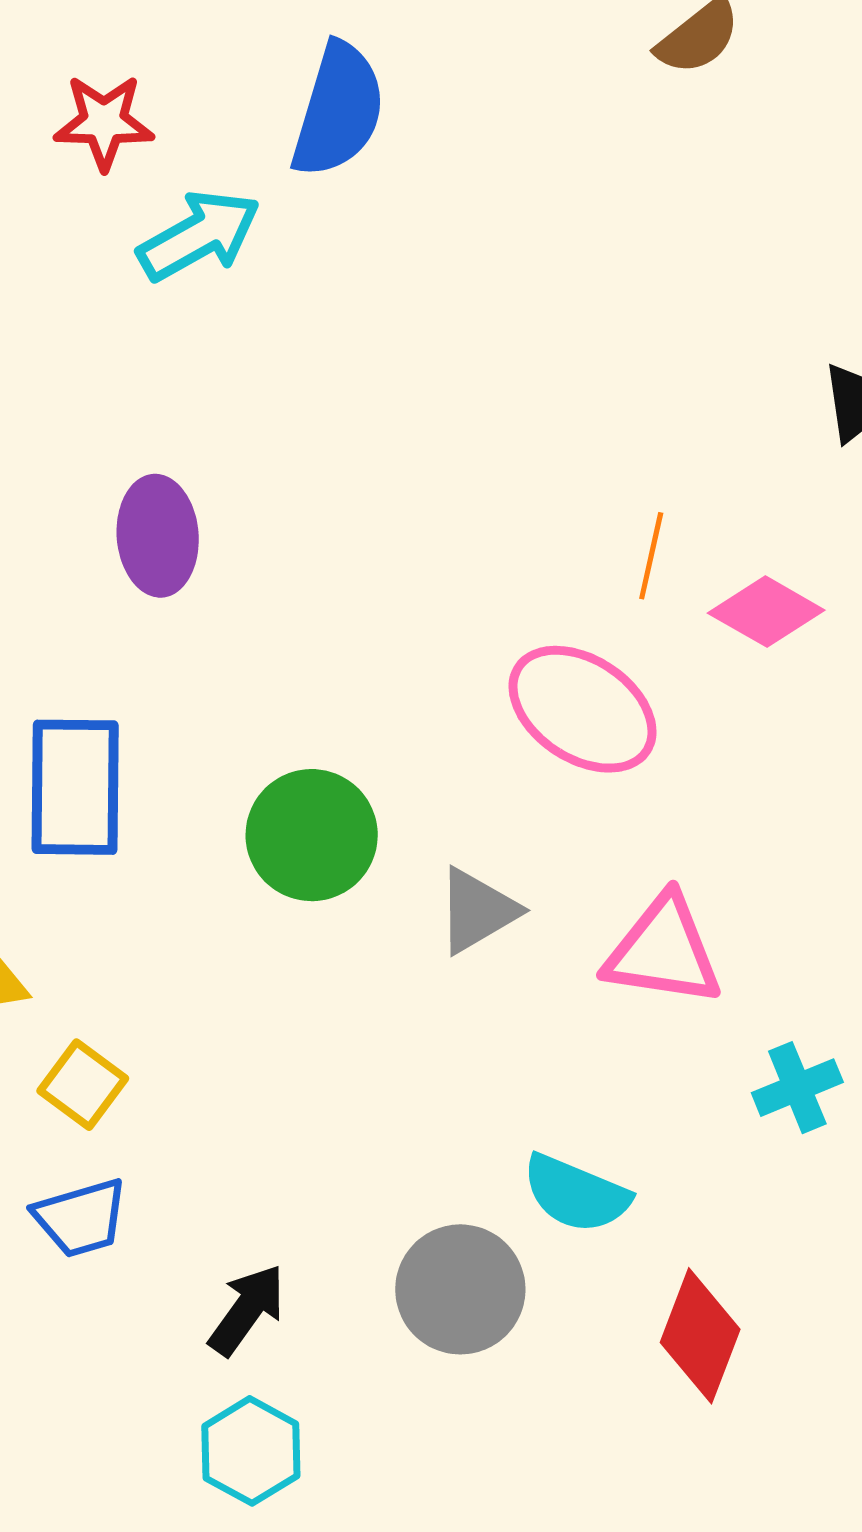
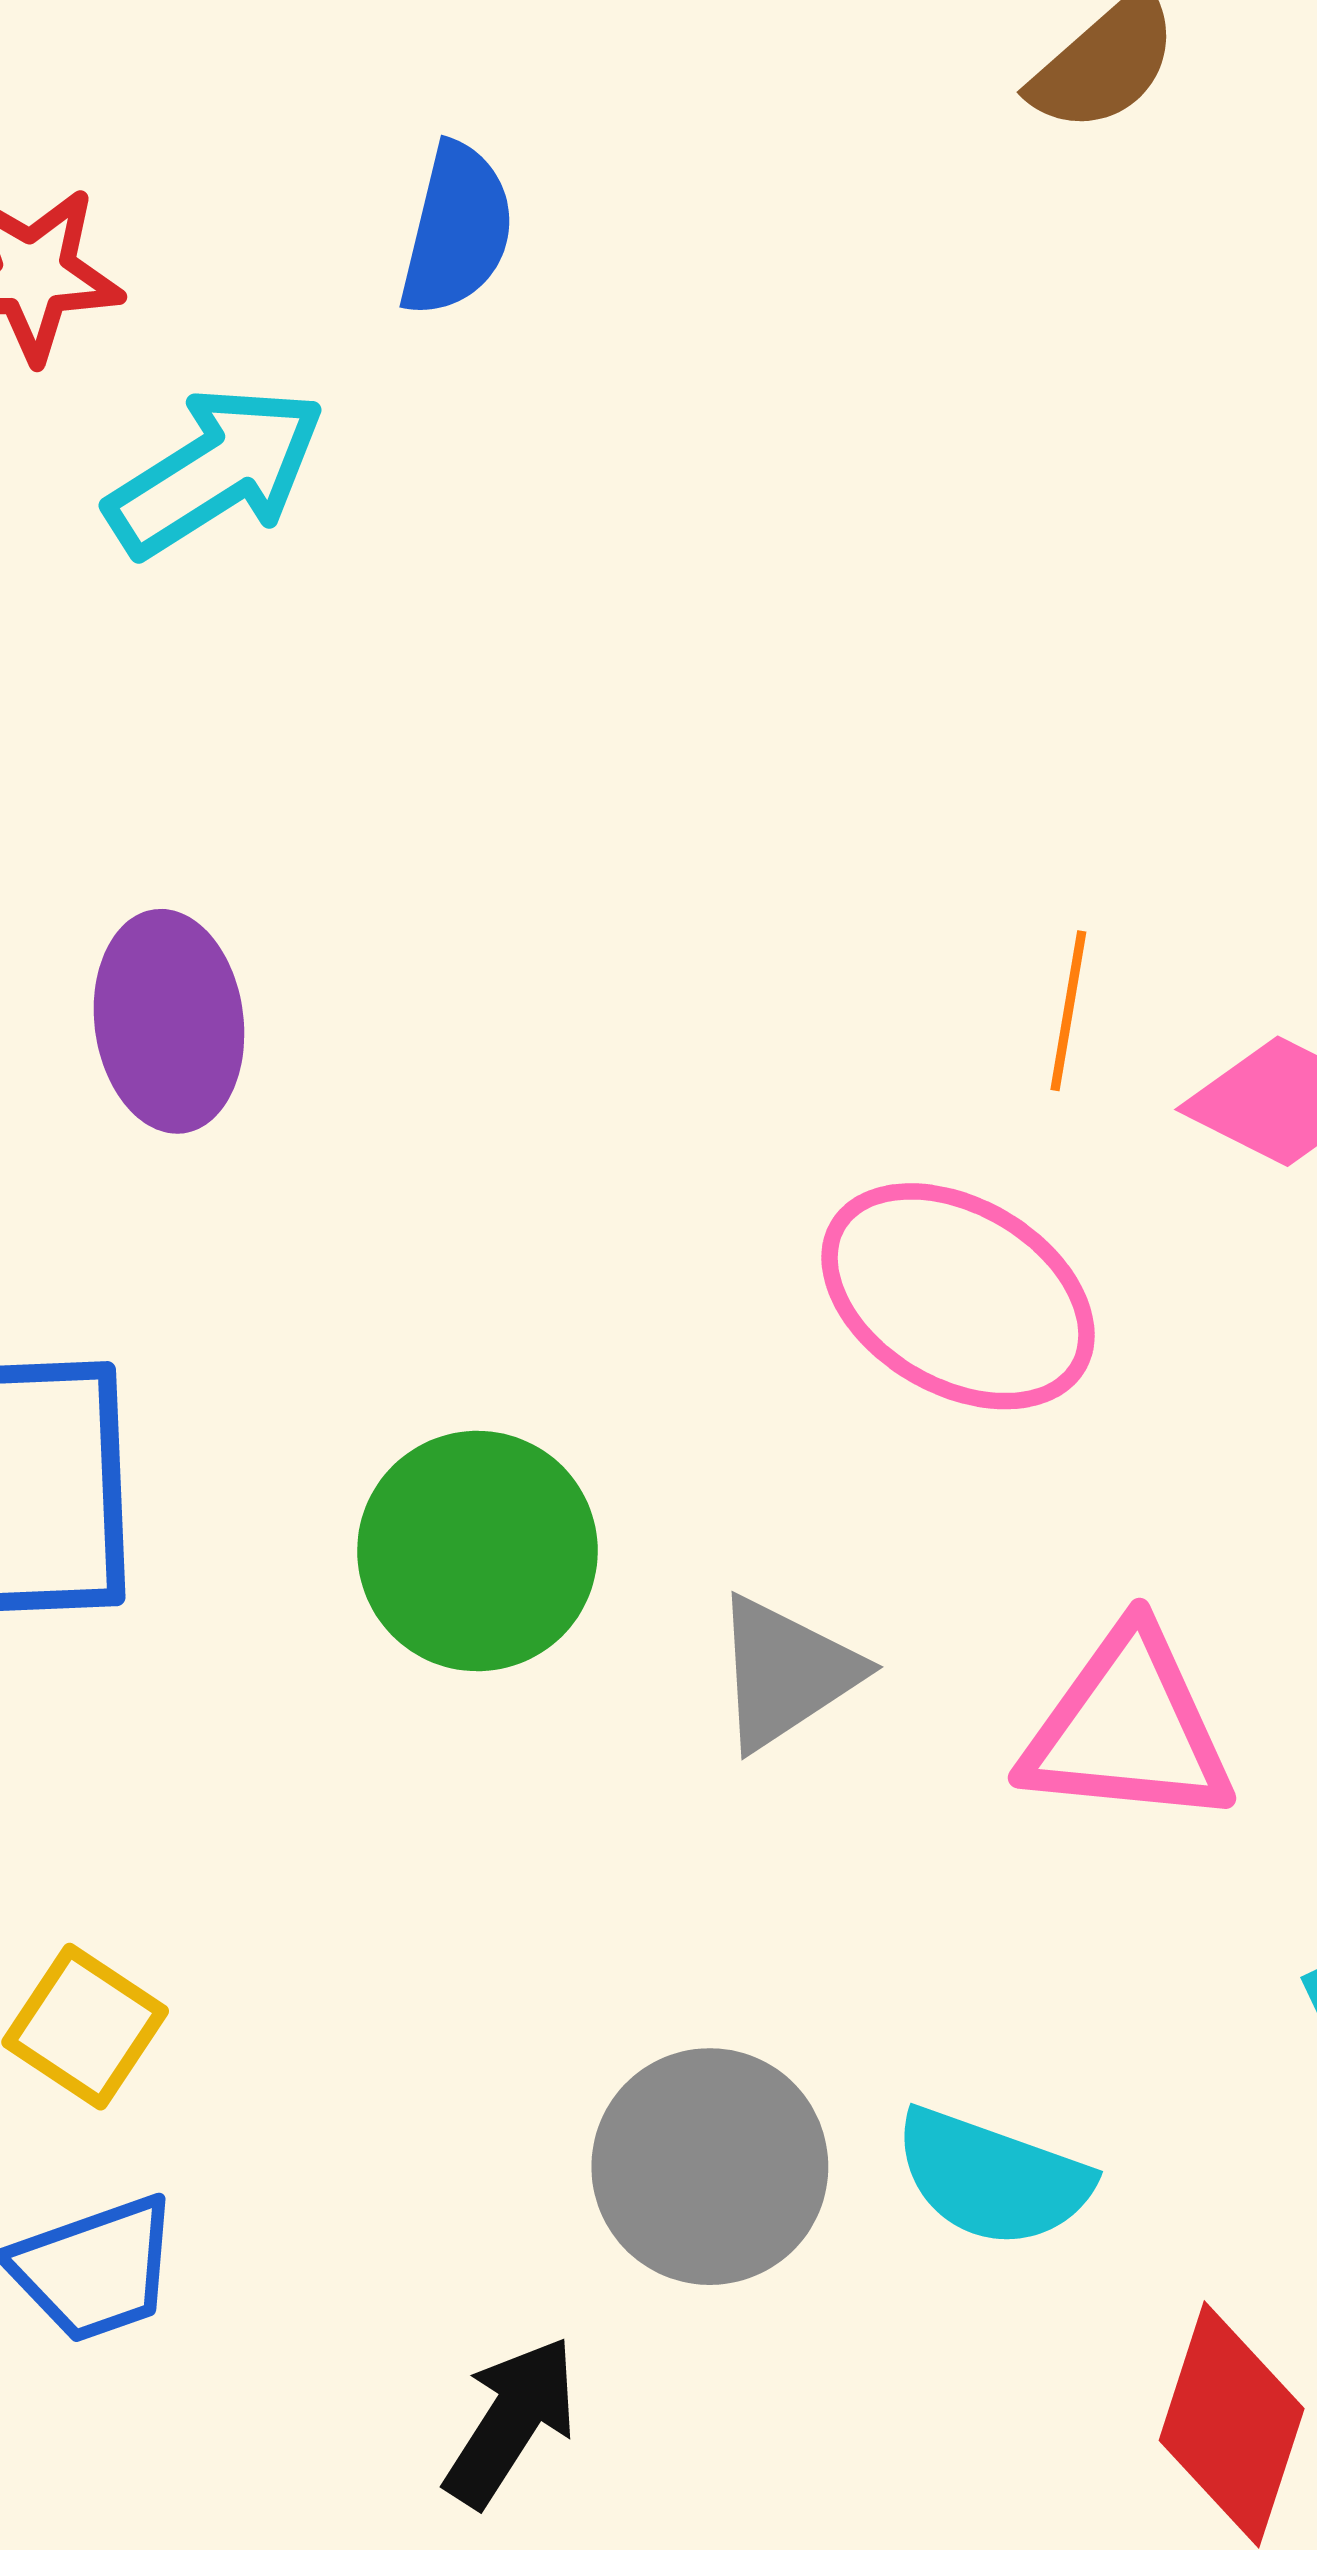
blue semicircle: (338, 110) -> (457, 230), size x0.7
gray circle: (460, 1289) -> (710, 2167), moved
black arrow: (247, 1310) -> (511, 2422), moved

